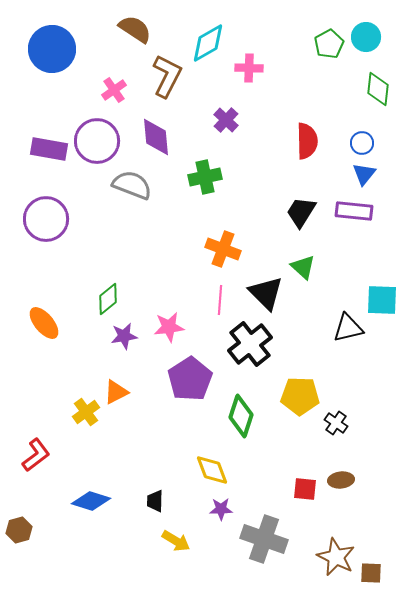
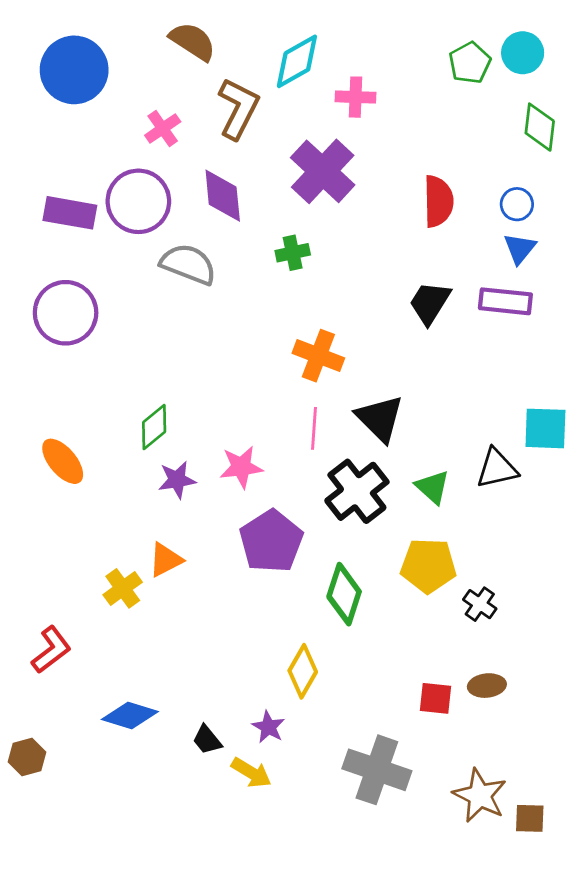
purple cross: (226, 120) -> (323, 171), size x1.8
green cross: (205, 177) -> (293, 253), size x0.7
green triangle: (303, 267) -> (433, 487), moved
yellow diamond: (212, 470) -> (303, 671), turned 51
black trapezoid: (155, 501) -> (207, 740), moved, turned -40
purple star: (221, 509) -> (268, 727), moved, turned 30

